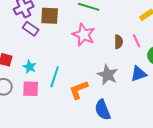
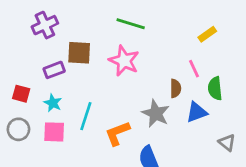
brown square: (50, 16) -> (79, 53), moved
purple rectangle: (31, 29) -> (54, 70), moved, turned -56
brown semicircle: (119, 42) -> (176, 88), moved

